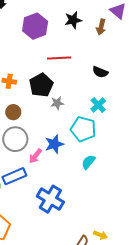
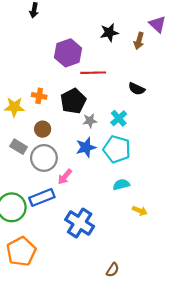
purple hexagon: (35, 26) -> (68, 53), moved
cyan cross: (98, 105) -> (119, 118), moved
blue star: (54, 144) -> (86, 147), moved
cyan semicircle: (88, 162) -> (121, 185), turned 35
yellow arrow: (100, 235) -> (140, 211), moved

